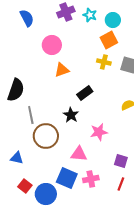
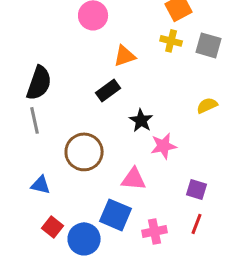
orange triangle: (62, 70) -> (125, 56), moved
black rectangle: (85, 93) -> (108, 90), moved
gray line: (31, 115) -> (34, 120), moved
black star: (71, 115) -> (141, 120), moved
pink cross: (91, 179) -> (155, 231), moved

